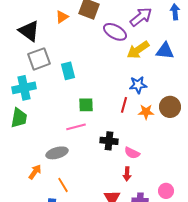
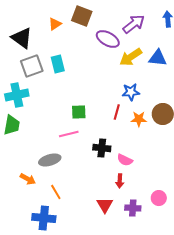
cyan rectangle: (68, 71) -> (58, 64), moved
orange arrow: (35, 172) -> (28, 179), turned 84

